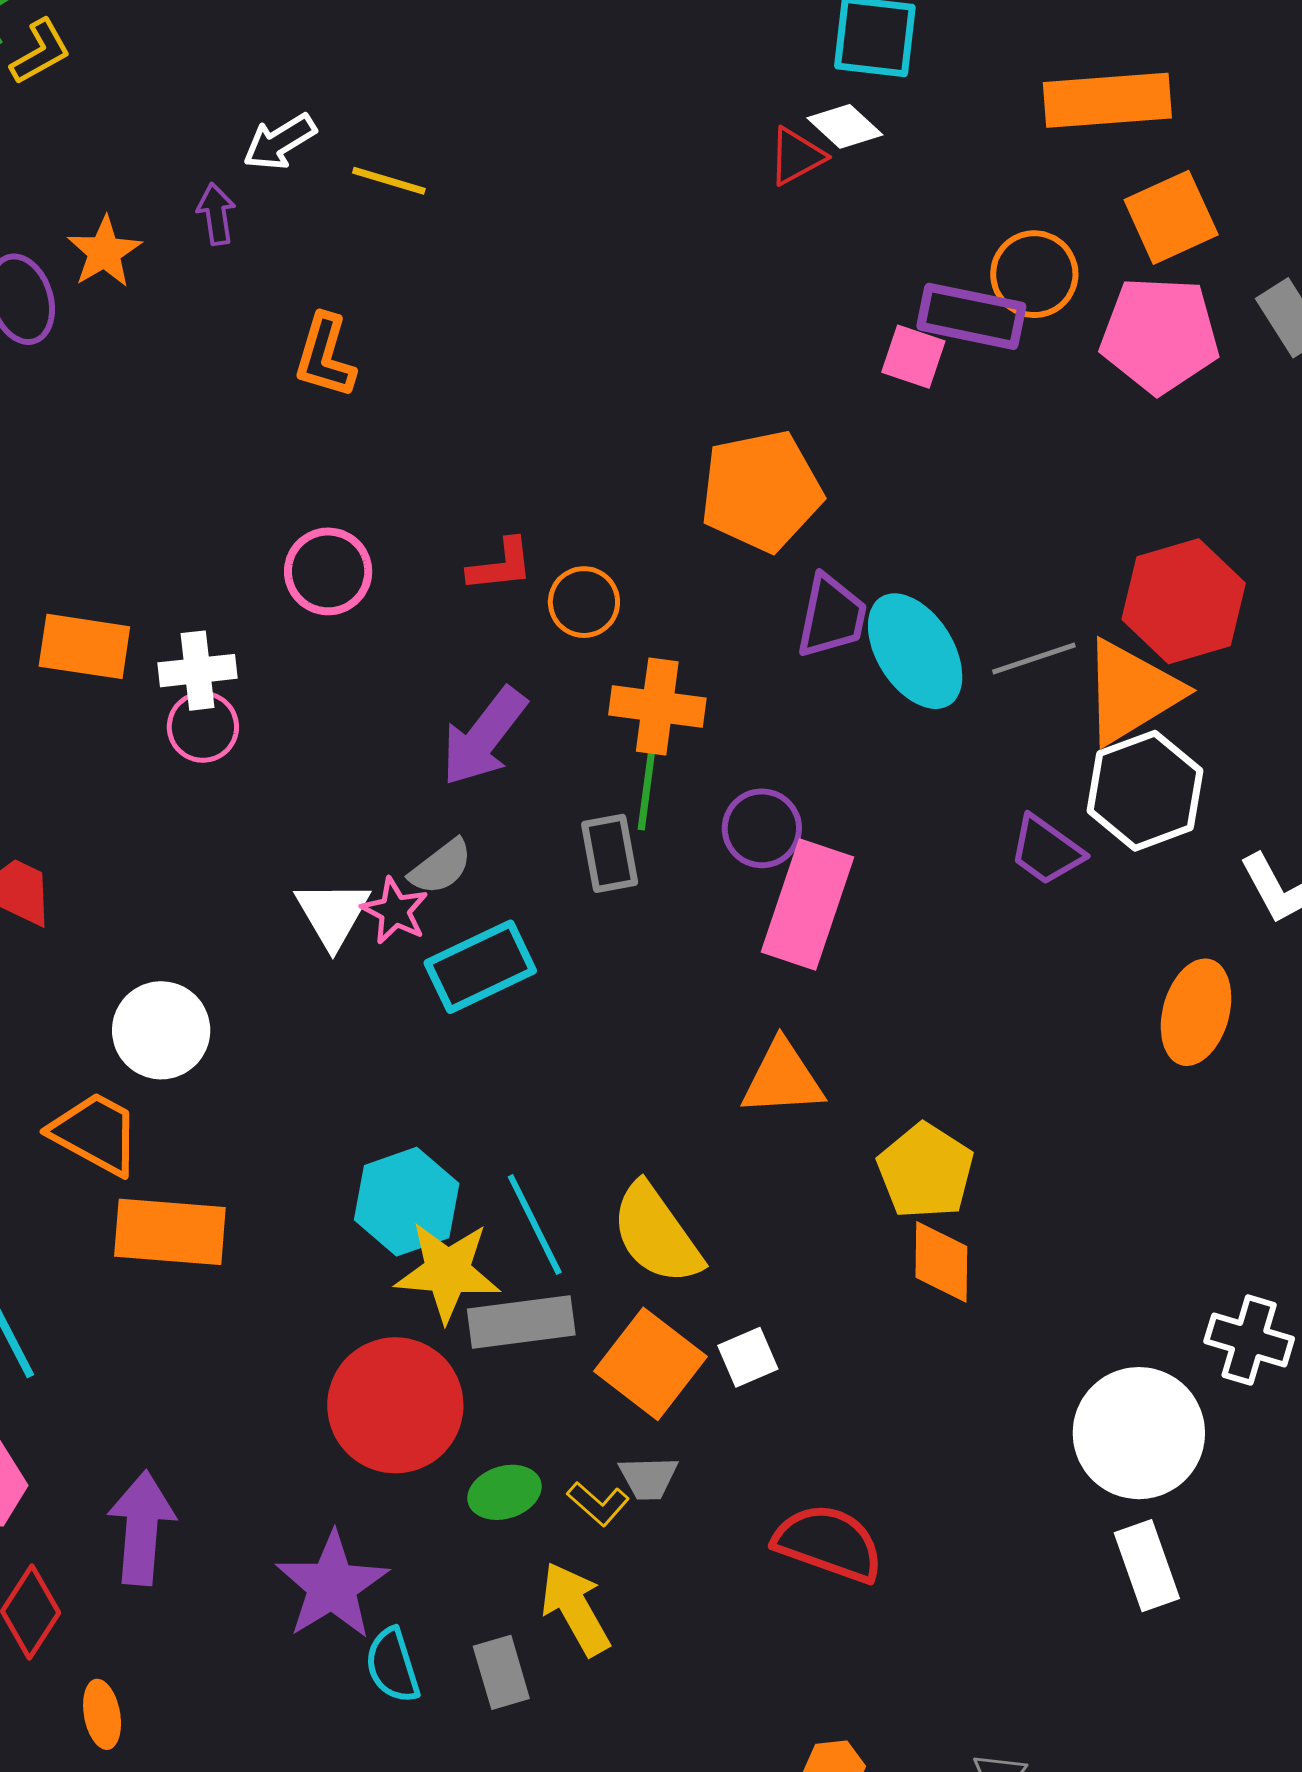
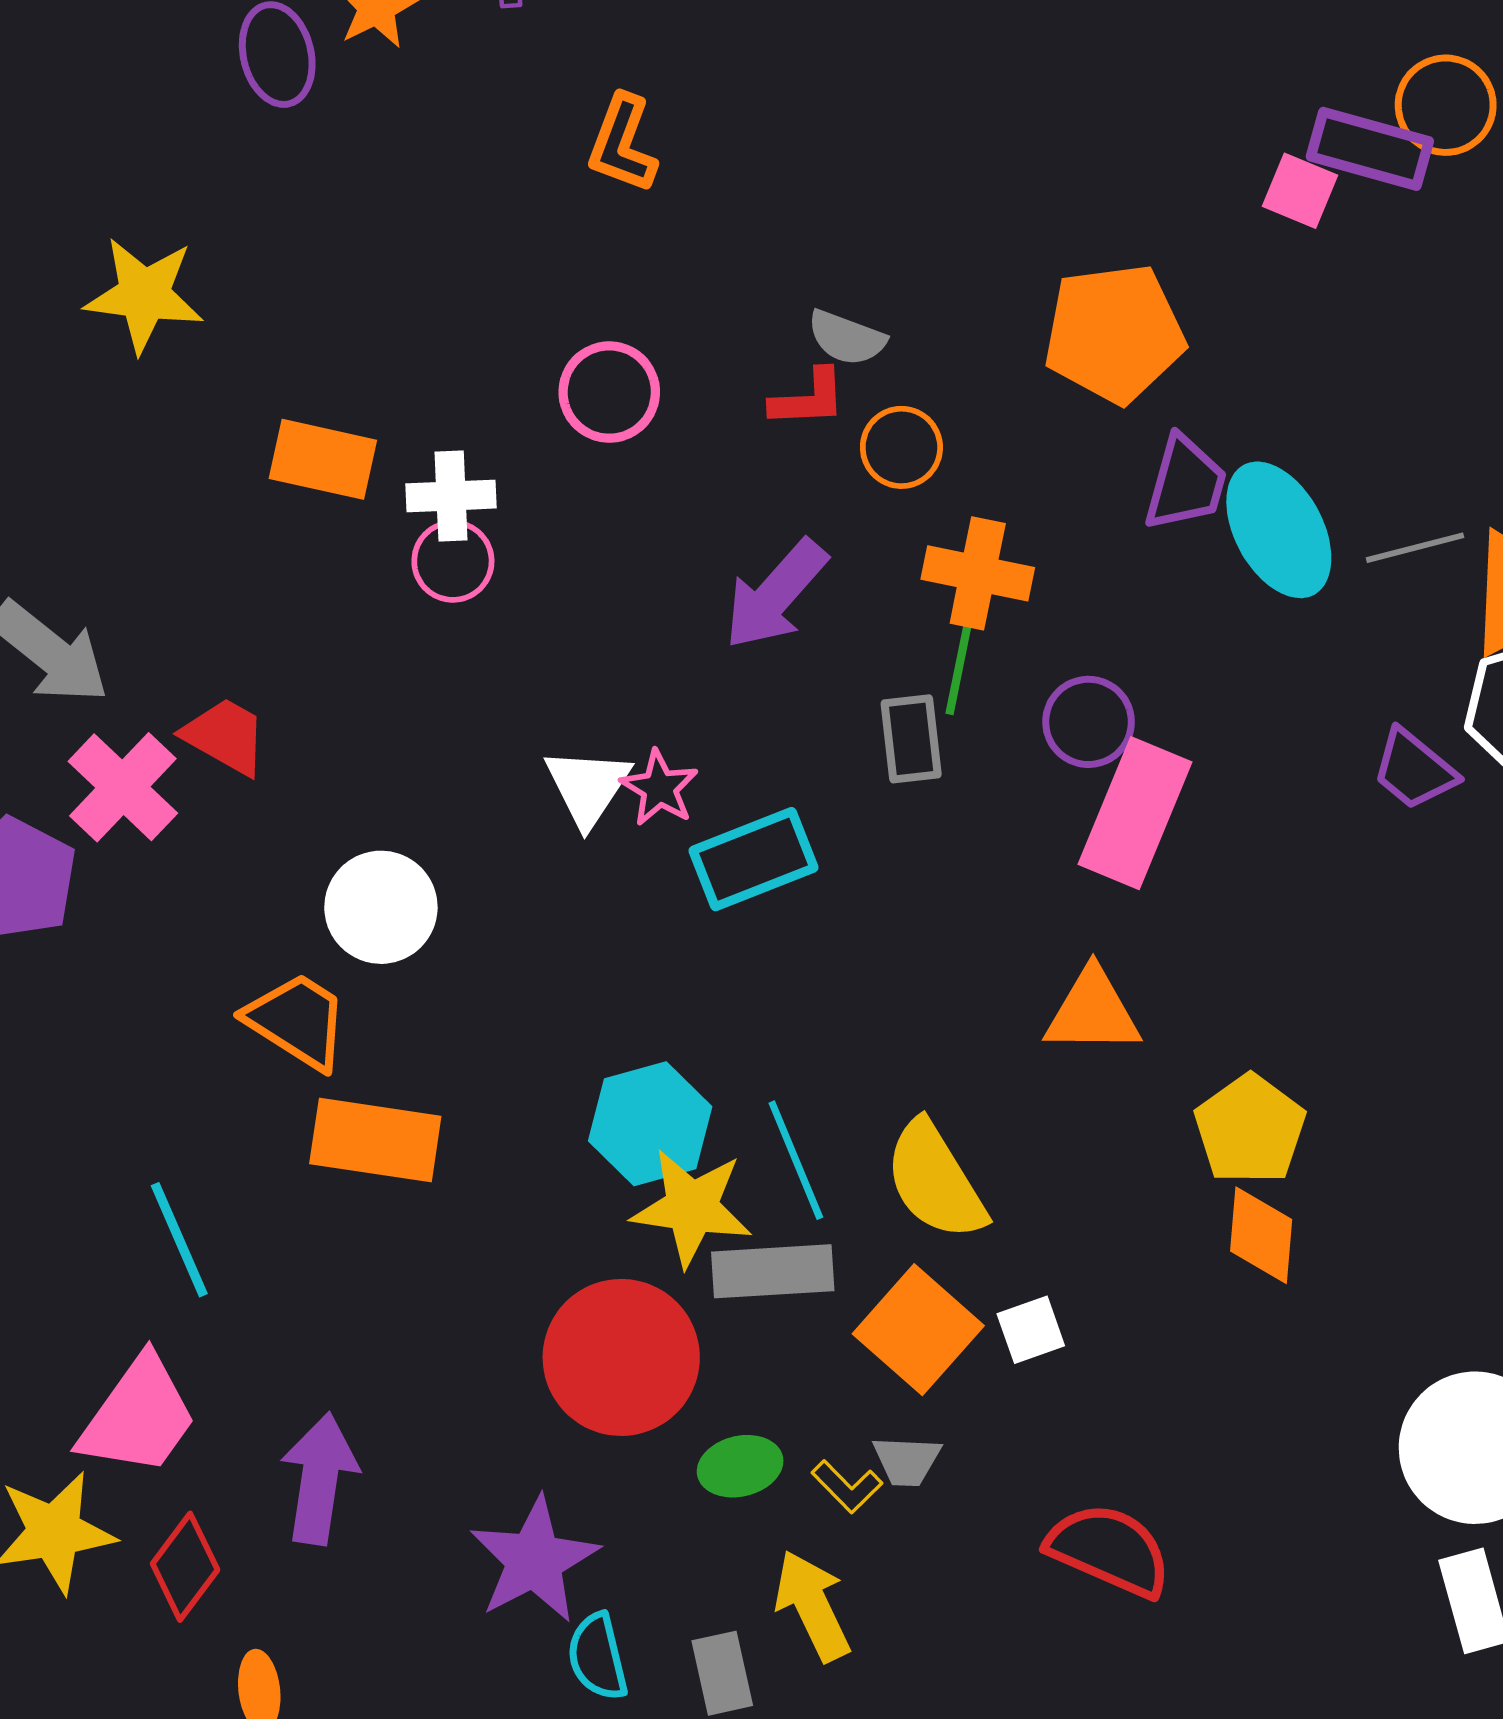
gray semicircle: (441, 867) -> (847, 338), moved, turned 54

